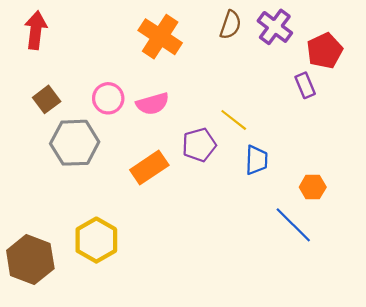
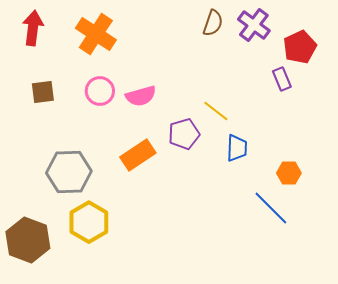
orange cross: (160, 37) -> (96, 34), moved
brown square: (47, 99) -> (43, 92), turned 30
gray hexagon: (75, 143) -> (69, 172), moved

